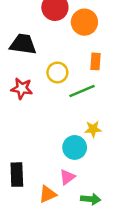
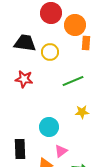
orange rectangle: (96, 61) -> (86, 43), moved
yellow circle: (57, 72) -> (50, 52), moved
cyan circle: (75, 147) -> (49, 127), moved

